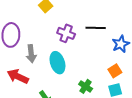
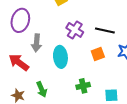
orange square: (115, 71) -> (98, 54), moved
green cross: (86, 86) -> (83, 86), turned 32

